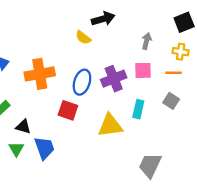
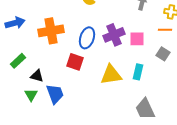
pink square: (143, 70) -> (137, 39), moved
cyan rectangle: (138, 109) -> (138, 72), moved
gray trapezoid: (150, 165) -> (145, 109), turned -50

